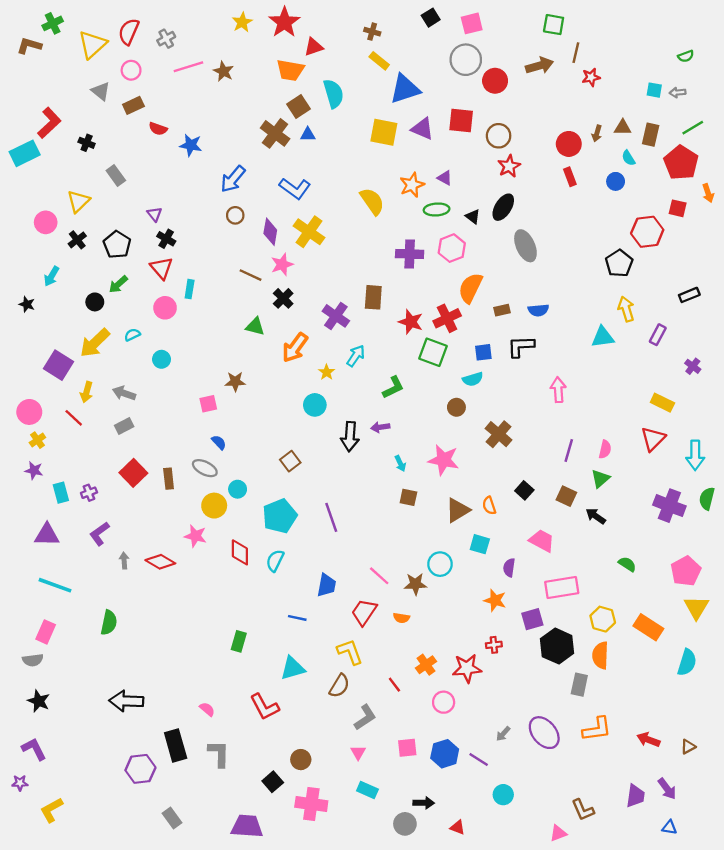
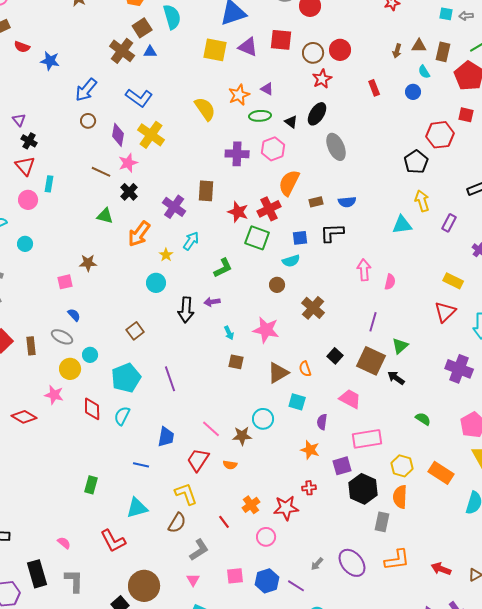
red circle: (569, 144) -> (340, 50), moved
pink semicircle: (605, 449) -> (390, 282), moved
brown square: (566, 496) -> (371, 361), size x1.6
brown circle: (301, 760) -> (144, 586), size x1.8

